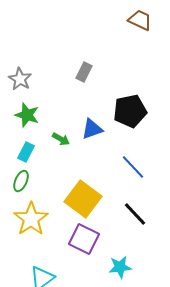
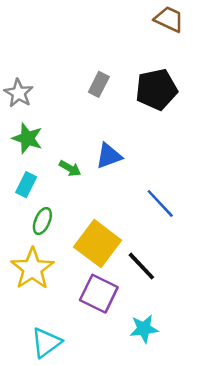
black pentagon: (130, 111) -> (156, 89), moved
green ellipse: (21, 181) -> (42, 221), moved
black line: (135, 214) -> (141, 266), moved

